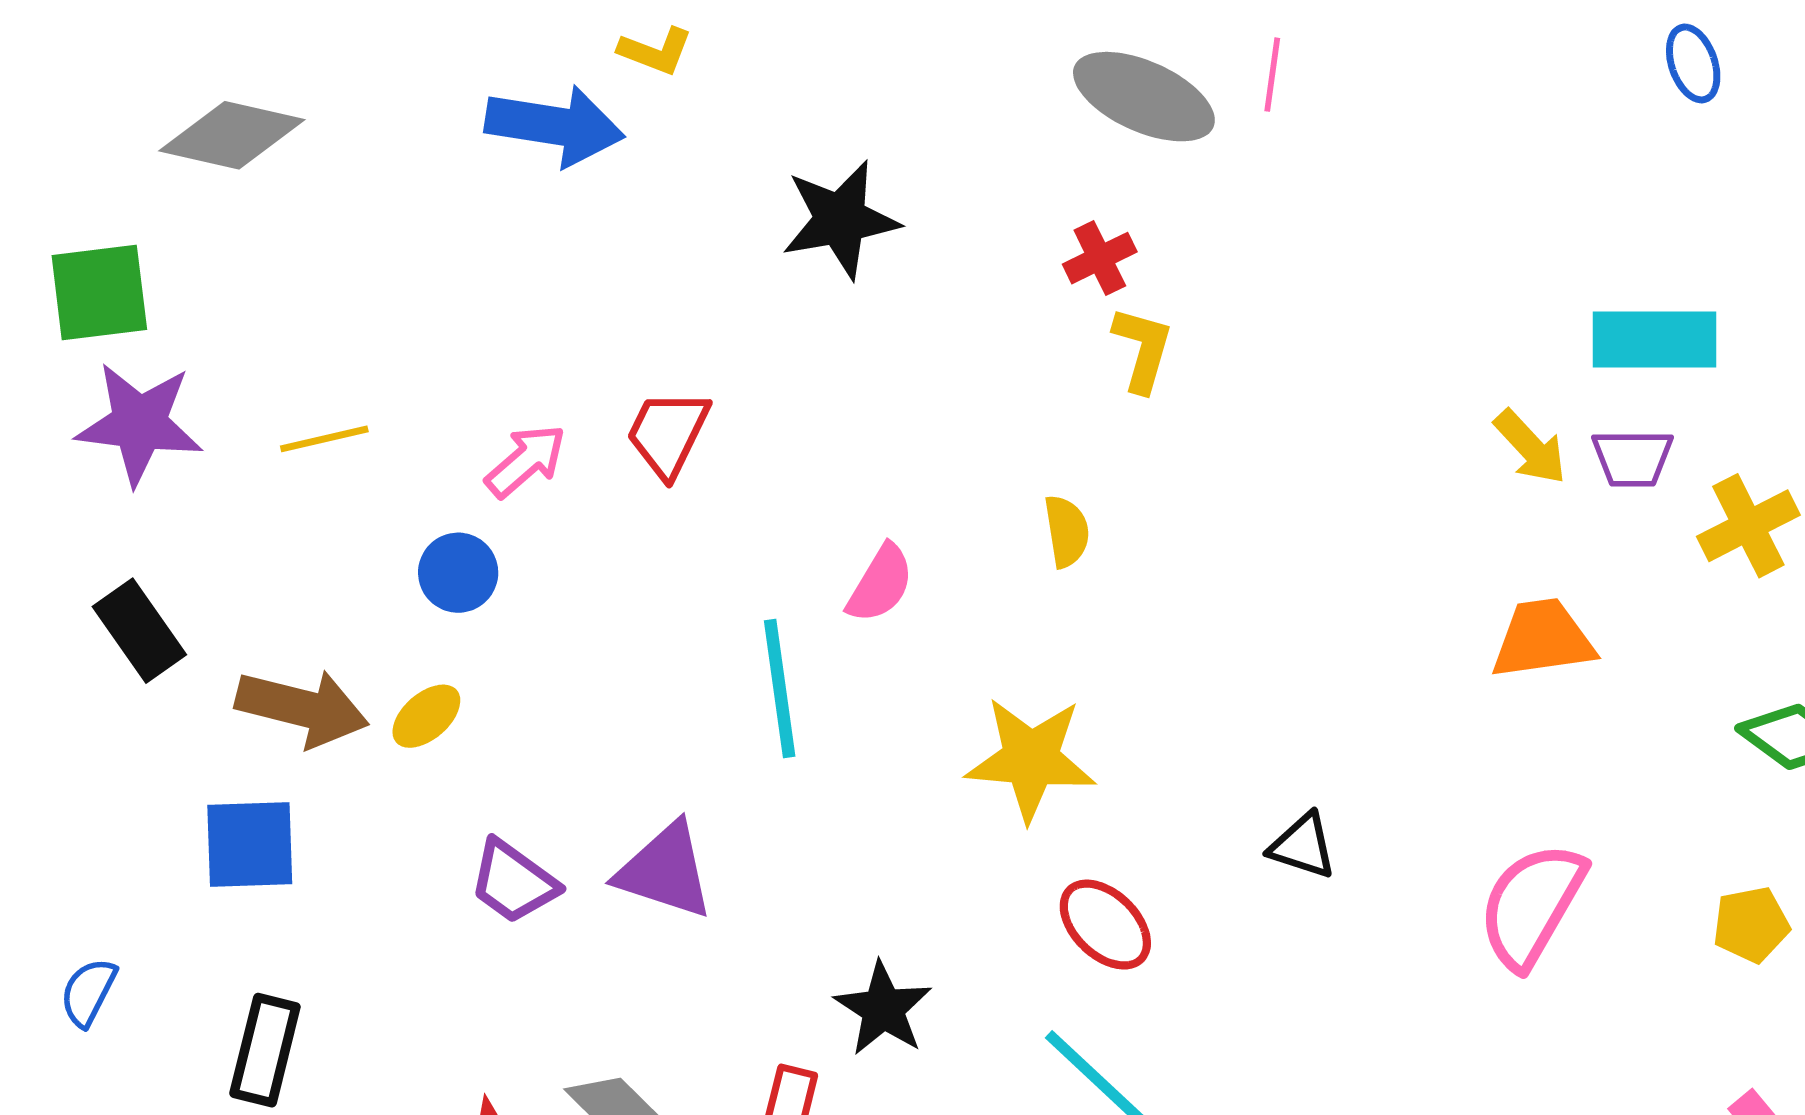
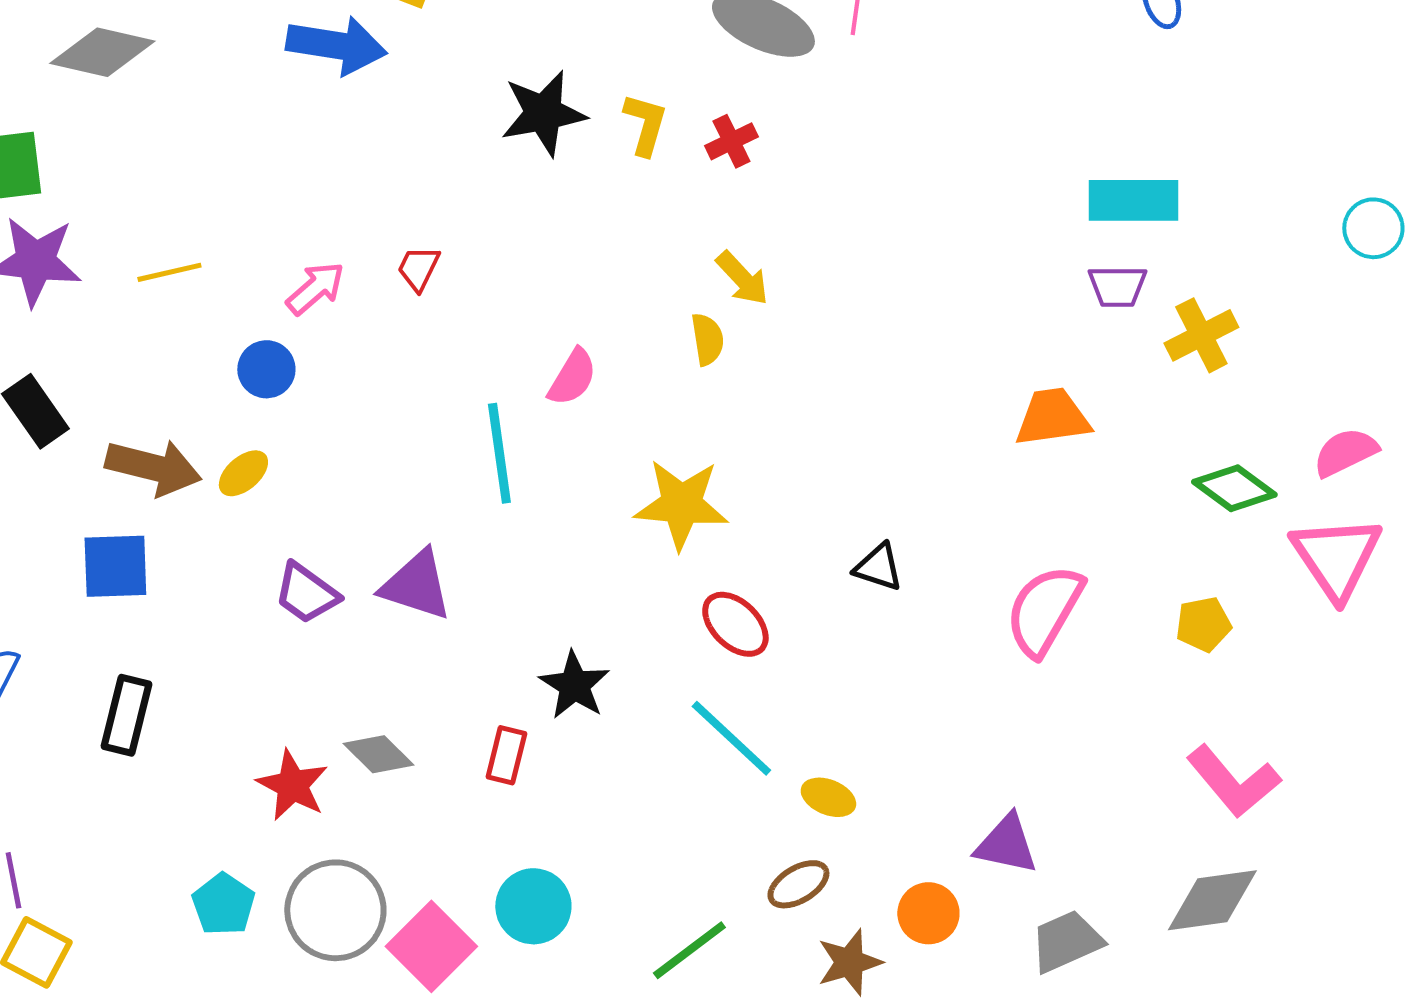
yellow L-shape: (1143, 349) -> (645, 124), moved
red trapezoid: (668, 433) -> (418, 268), size x0.7
yellow arrow: (1530, 447) -> (742, 278), moved

